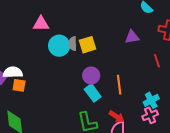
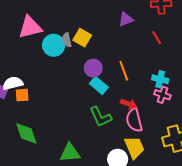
pink triangle: (41, 24) -> (30, 27), size x1.4
yellow square: (88, 45) -> (82, 38), turned -30
cyan cross: (151, 100) -> (160, 79), turned -35
pink cross: (150, 115) -> (162, 95), turned -35

